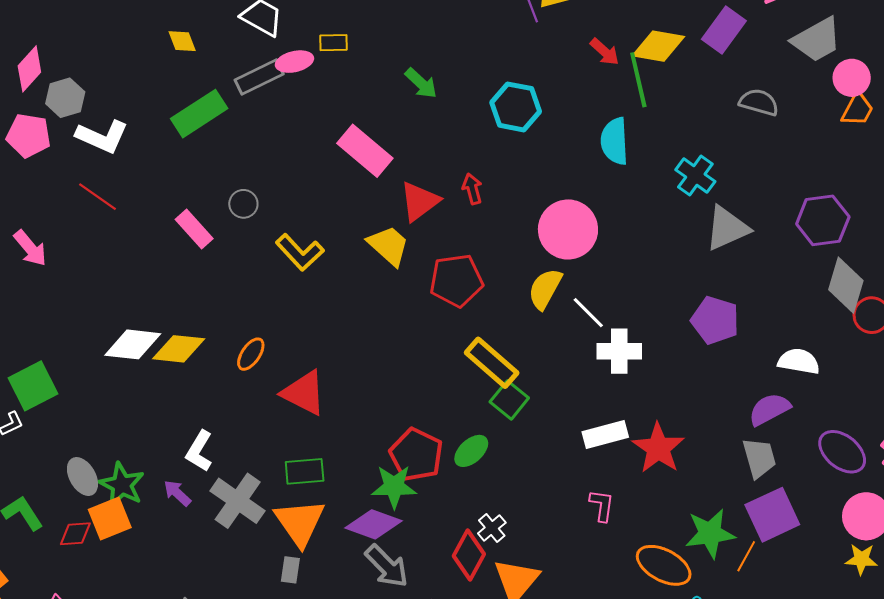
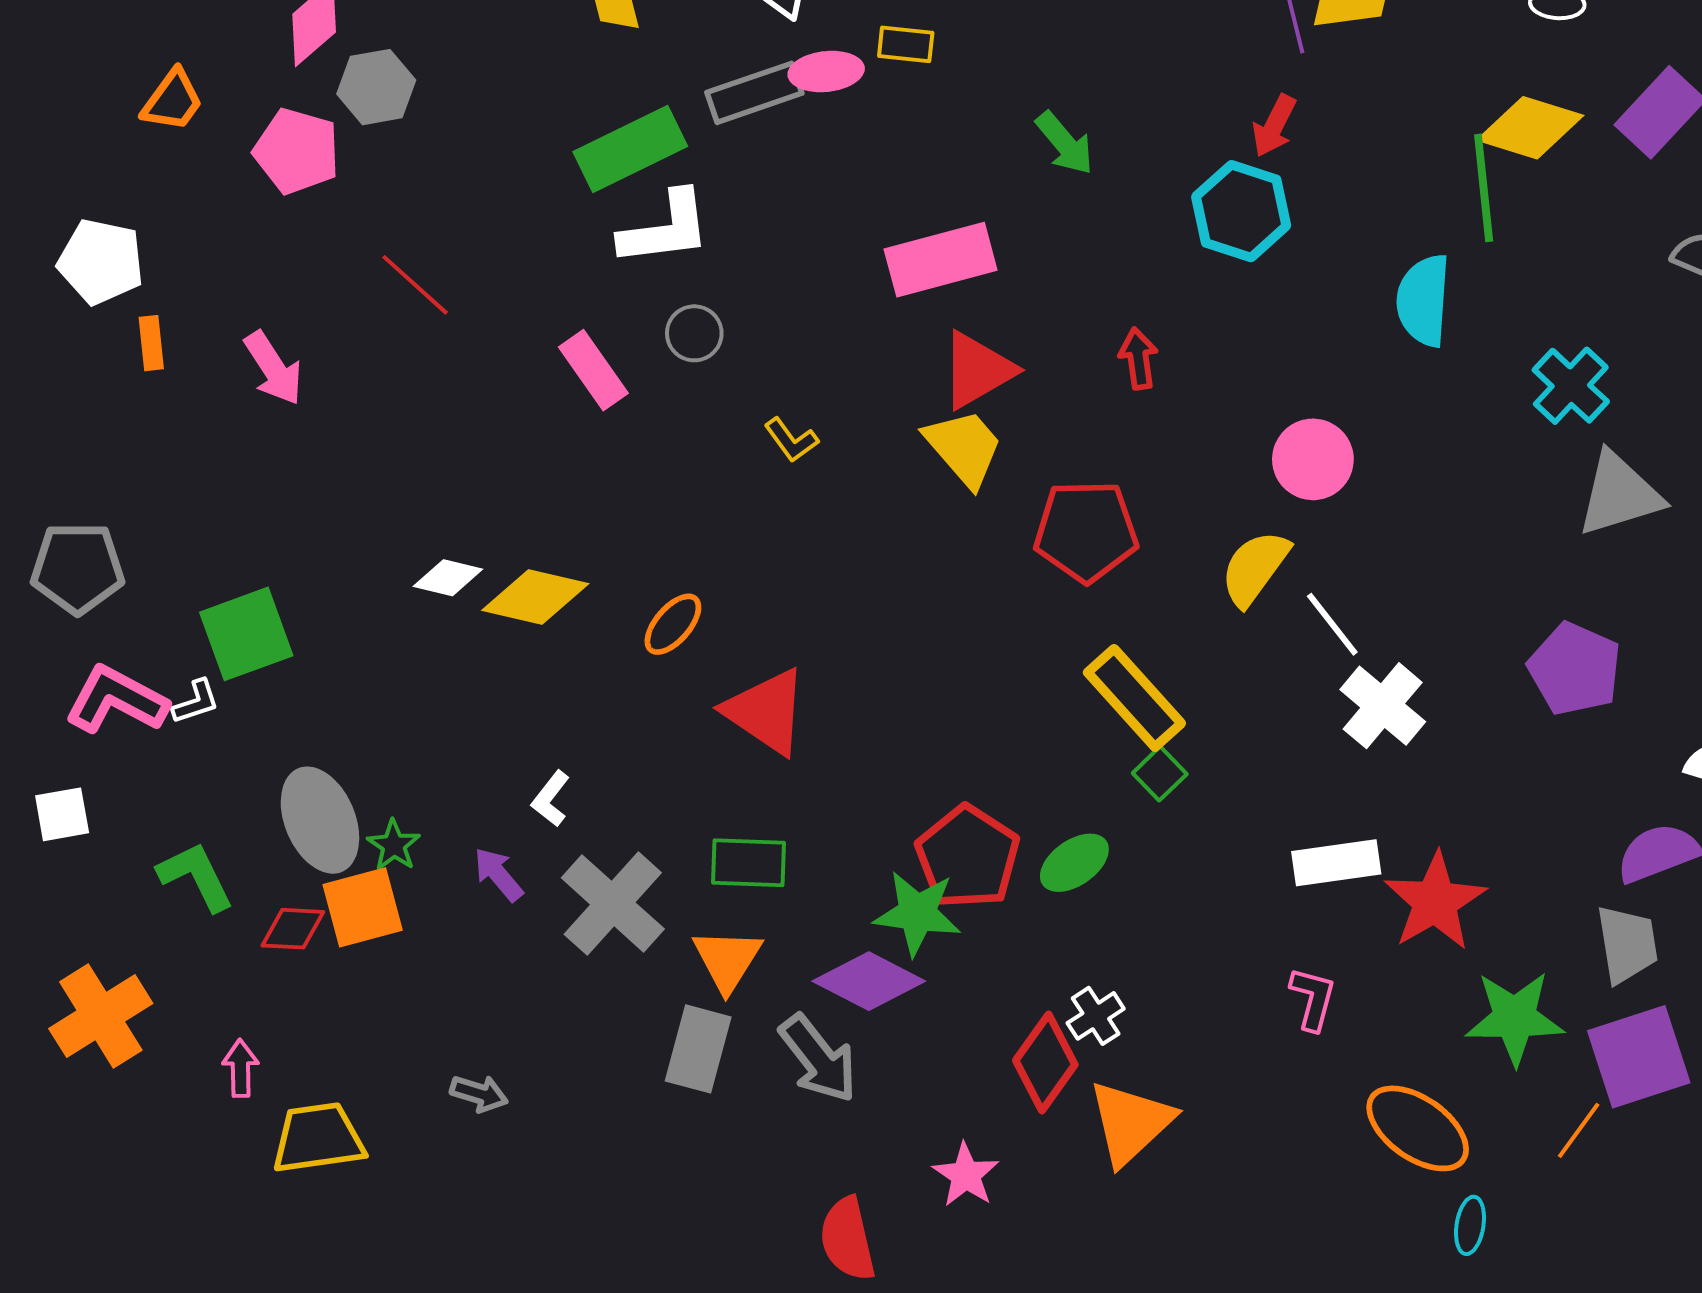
red arrow: (605, 52) -> (1274, 126), moved, turned 68
white L-shape: (102, 137) -> (665, 229), moved, turned -38
pink rectangle: (365, 151) -> (941, 260), turned -62
red triangle: (419, 201) -> (977, 370), moved
pink circle: (568, 229) -> (1313, 459), size x0.7
yellow L-shape: (300, 252) -> (791, 440), size x0.6
white diamond: (133, 344) -> (448, 578), size x0.6
white cross: (619, 351) -> (1383, 706), turned 33
green square: (509, 400) -> (1160, 774), size x0.7
white L-shape: (199, 451) -> (551, 799), size x0.7
gray ellipse: (82, 477) -> (320, 820), size x1.4
green star: (122, 485) -> (394, 845), size x0.6
orange triangle: (300, 522) -> (727, 960), size x0.7
green star: (710, 533) -> (1515, 1018), moved
gray arrow: (387, 566) -> (818, 1059), moved
gray rectangle: (290, 570) -> (698, 1049), size x1.6

